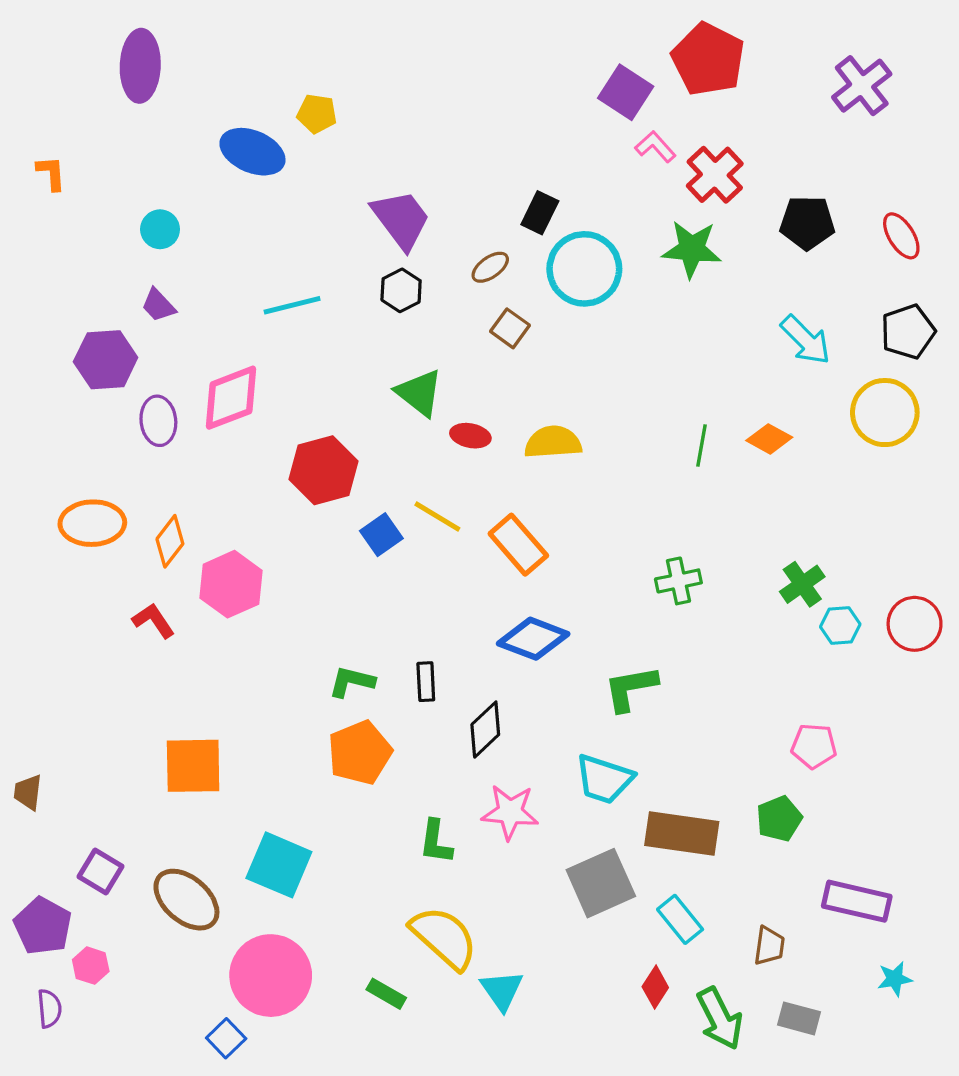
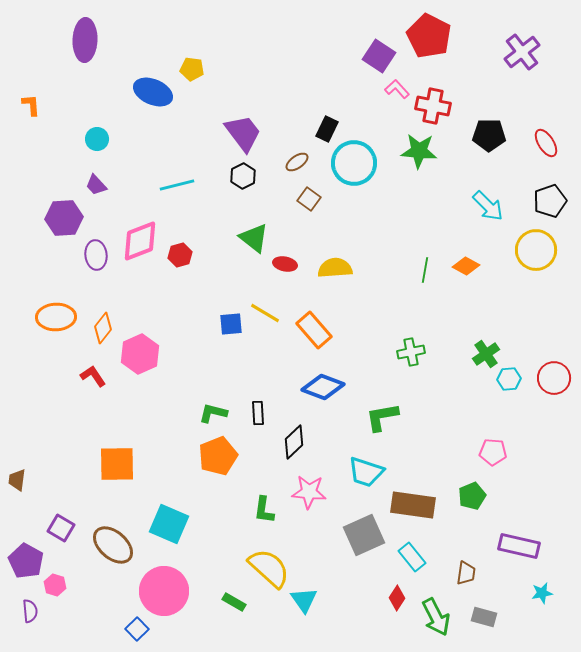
red cross: (715, 175) -> (433, 106), turned -36
red hexagon: (323, 470) -> (180, 255), moved, size x0.6
blue square: (381, 535) -> (231, 324), turned 30

